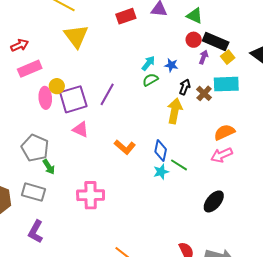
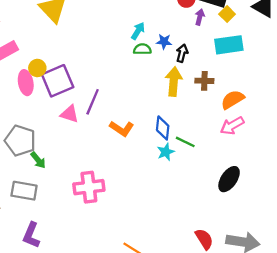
blue star: (171, 65) -> (164, 42), moved
green semicircle: (150, 80) -> (142, 49), turned 35
brown cross: (204, 93) -> (204, 81), moved, turned -35
purple line: (107, 94) -> (93, 102), moved

